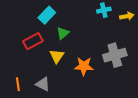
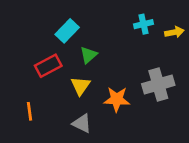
orange line: (18, 84) -> (30, 111), moved
gray triangle: (43, 84) -> (82, 123), moved

